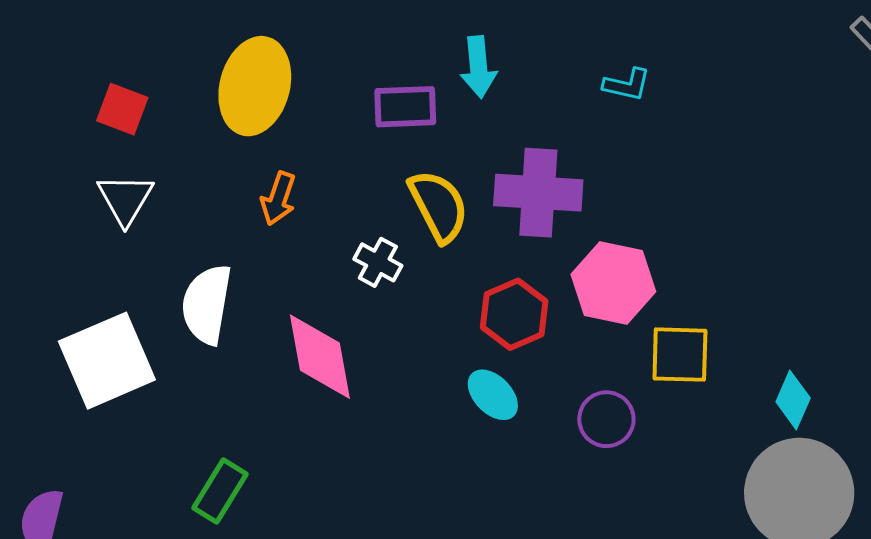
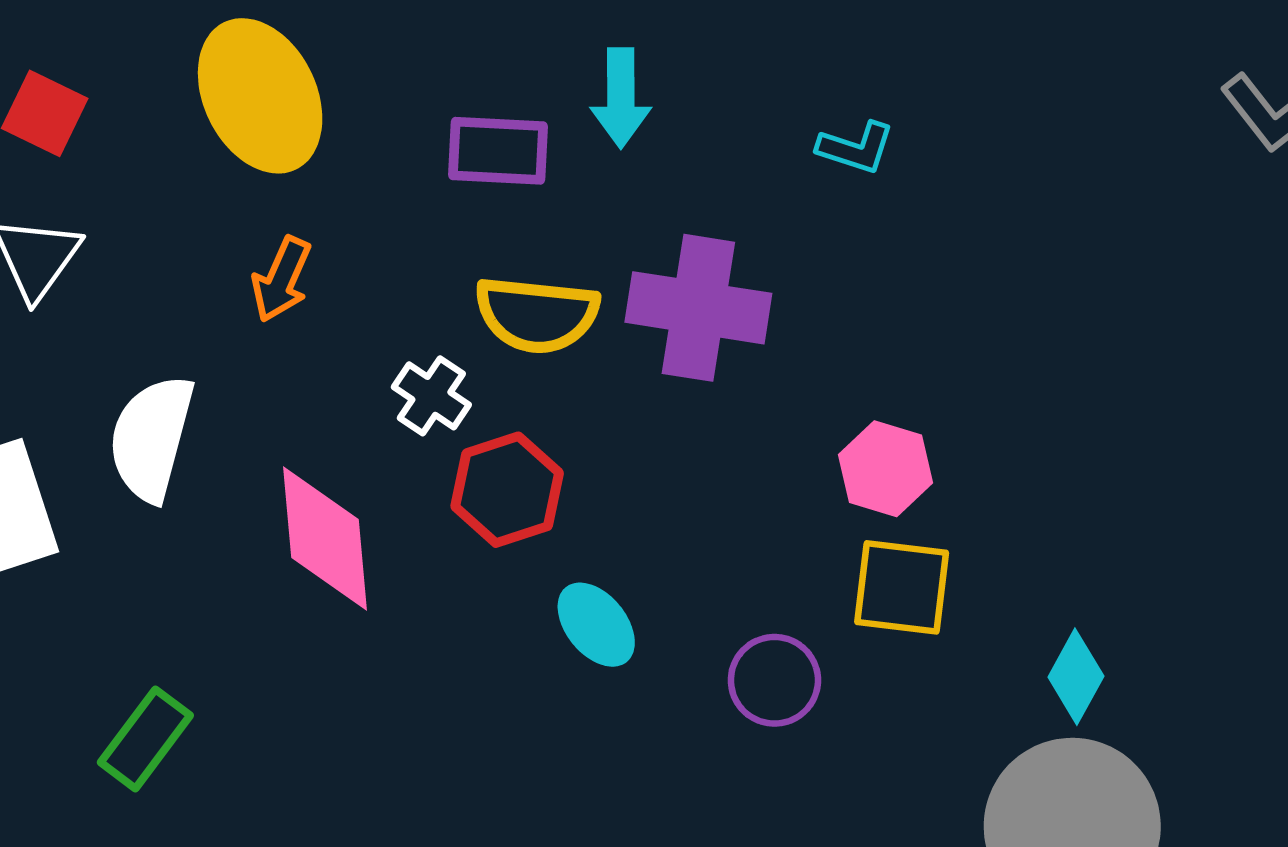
yellow ellipse: (255, 86) -> (260, 96), turned -46
yellow semicircle: (439, 206) -> (537, 314), turned 118
pink hexagon: (613, 283) -> (886, 469), moved, size x0.7
red hexagon: (514, 314) -> (507, 490), moved

